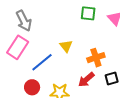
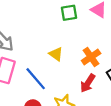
blue line: (42, 62) -> (36, 79), turned -75

